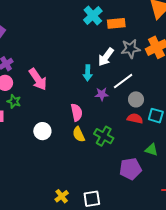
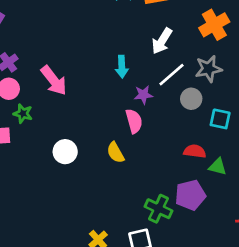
gray star: (131, 49) -> (209, 69), moved
white arrow: (106, 57) -> (162, 41), moved
pink semicircle: (77, 112) -> (134, 121), moved
red semicircle: (135, 119) -> (195, 151), moved
green cross: (104, 136) -> (159, 209), moved

